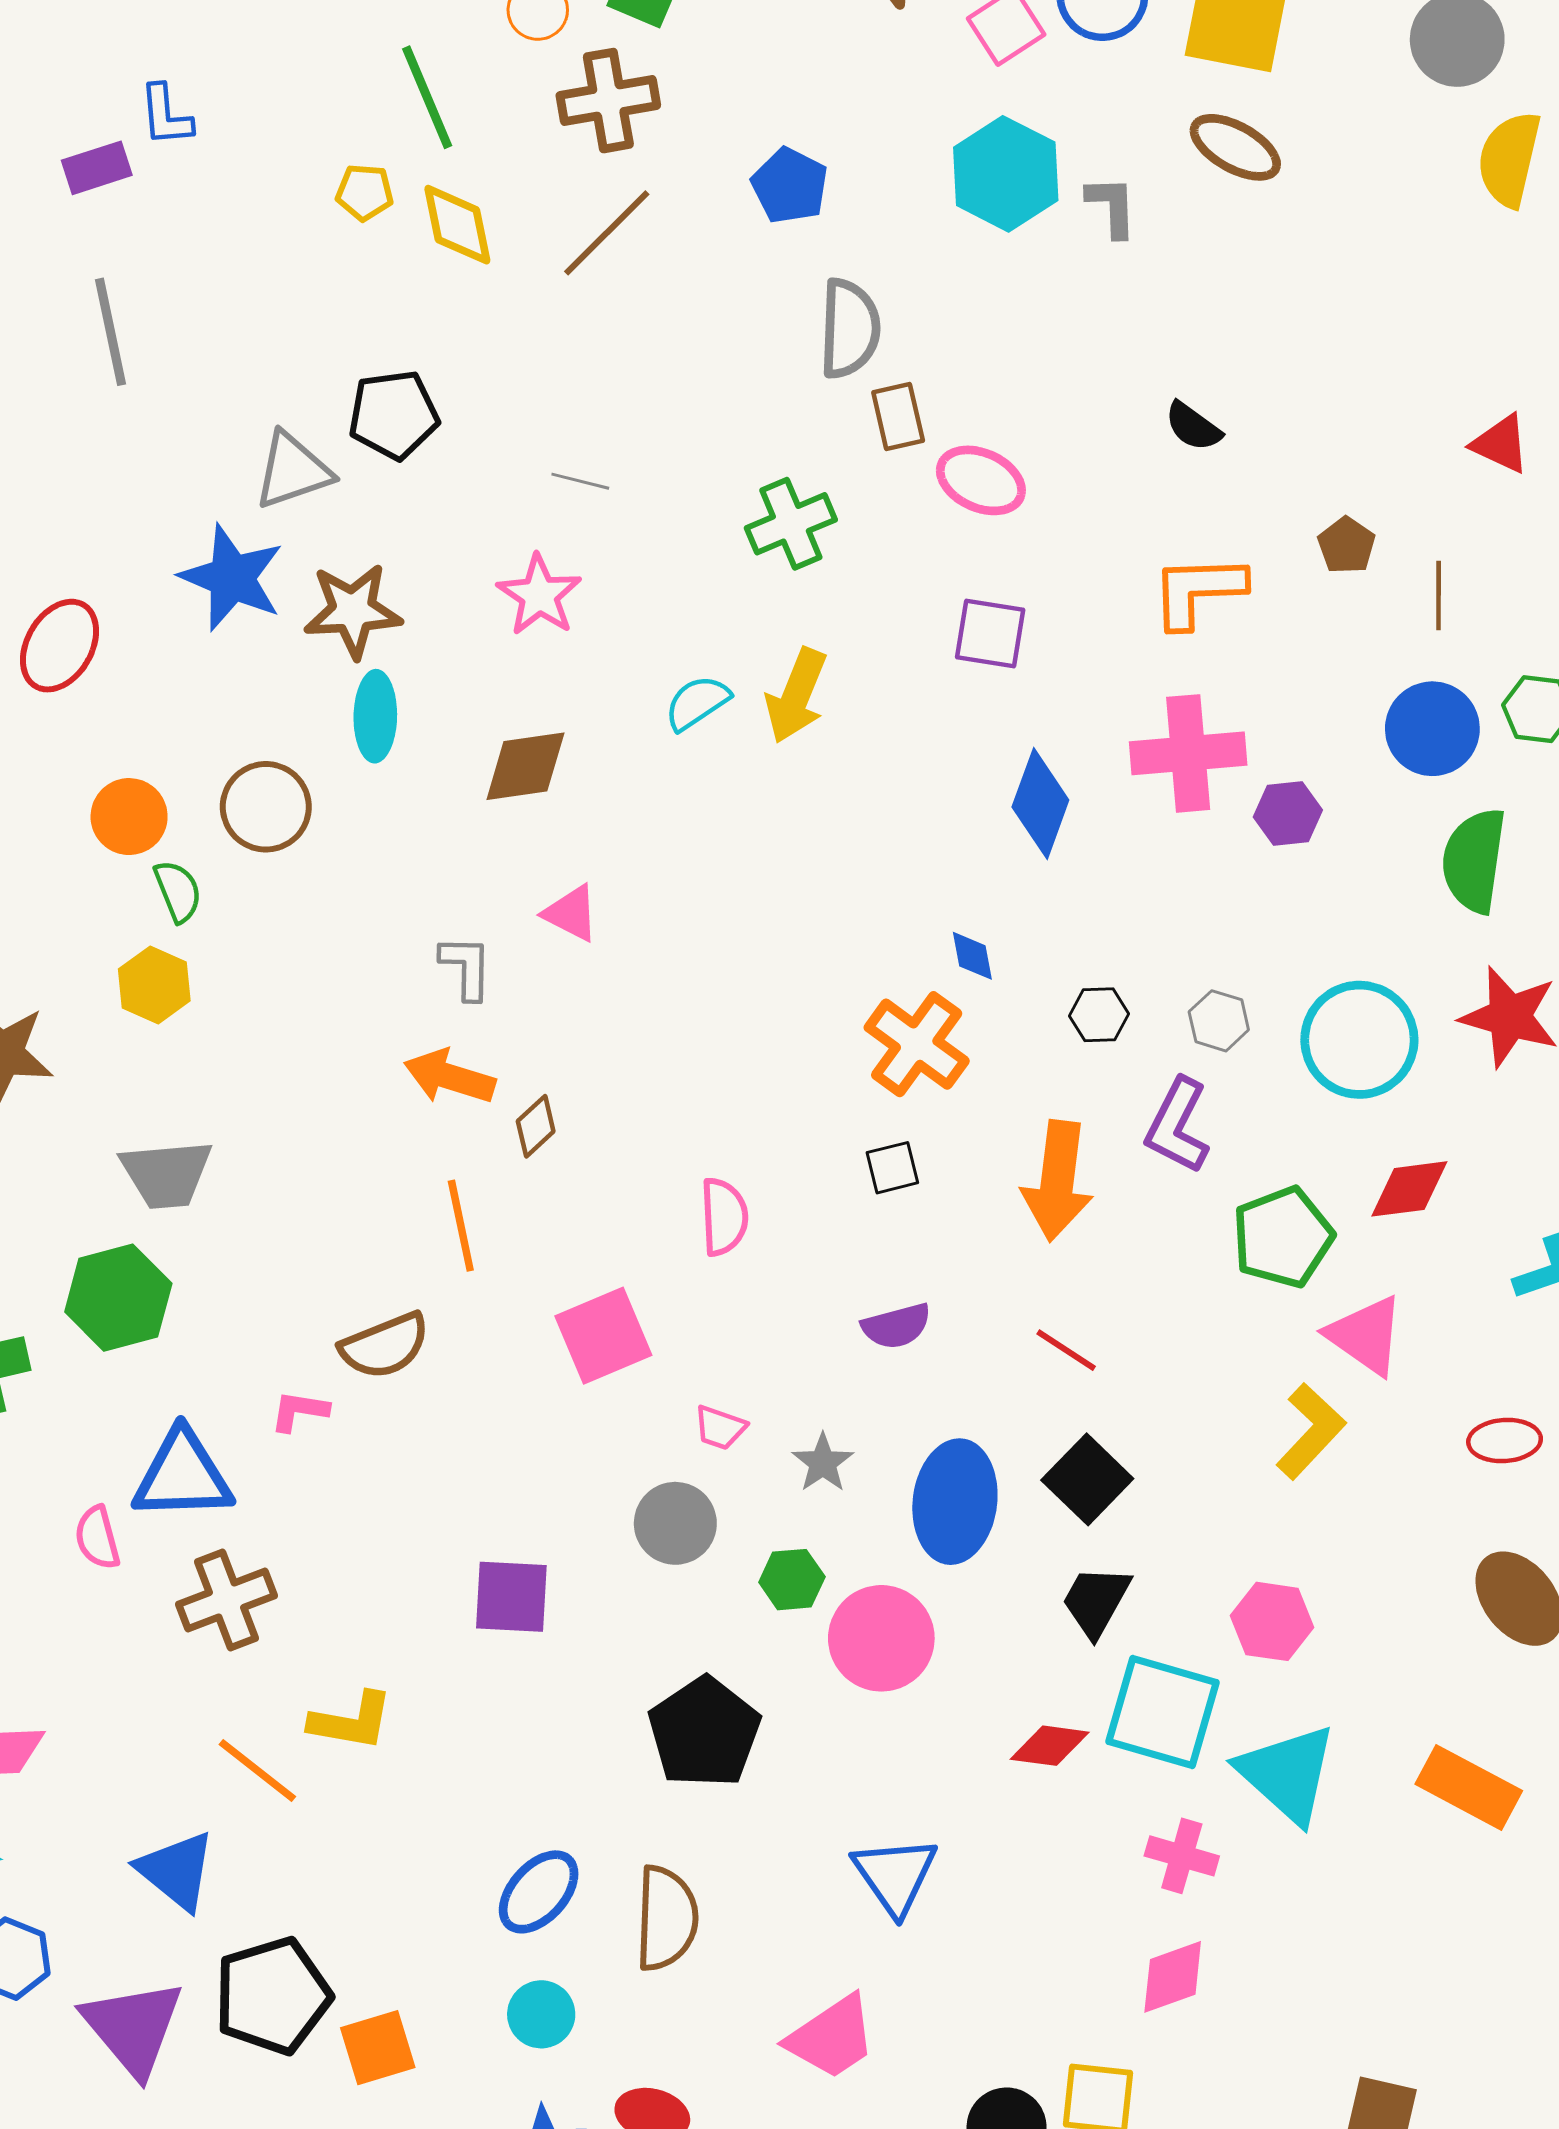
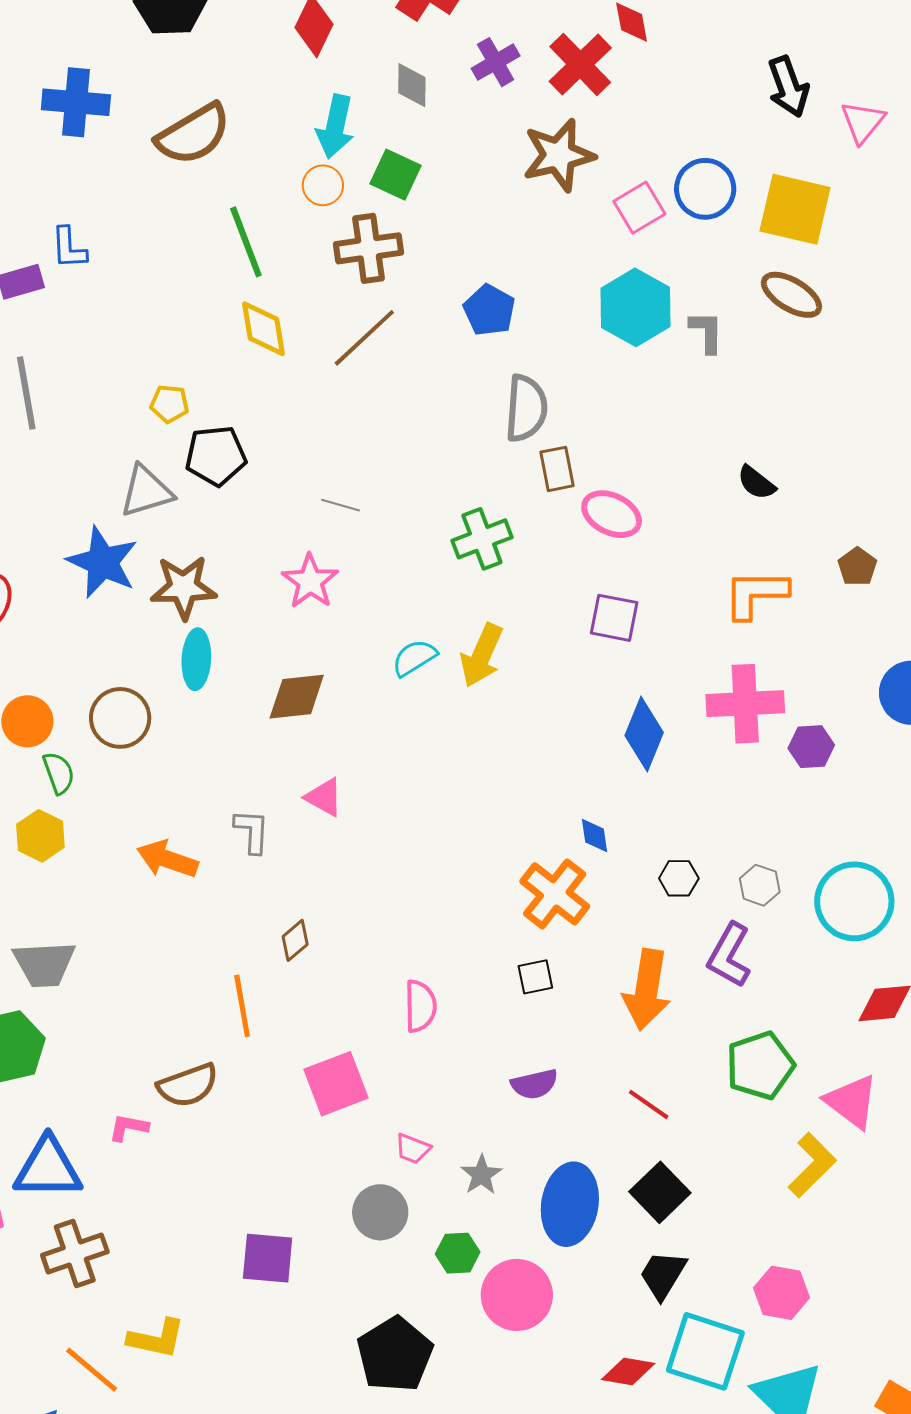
yellow pentagon: (365, 192) -> (169, 404), moved
orange arrow: (450, 1077) -> (167, 859), moved
green pentagon: (1283, 1237) -> (760, 1066), moved

